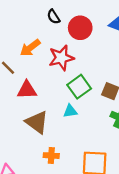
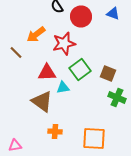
red triangle: (27, 90) -> (47, 72), moved
cyan triangle: (70, 111) -> (63, 88), moved

